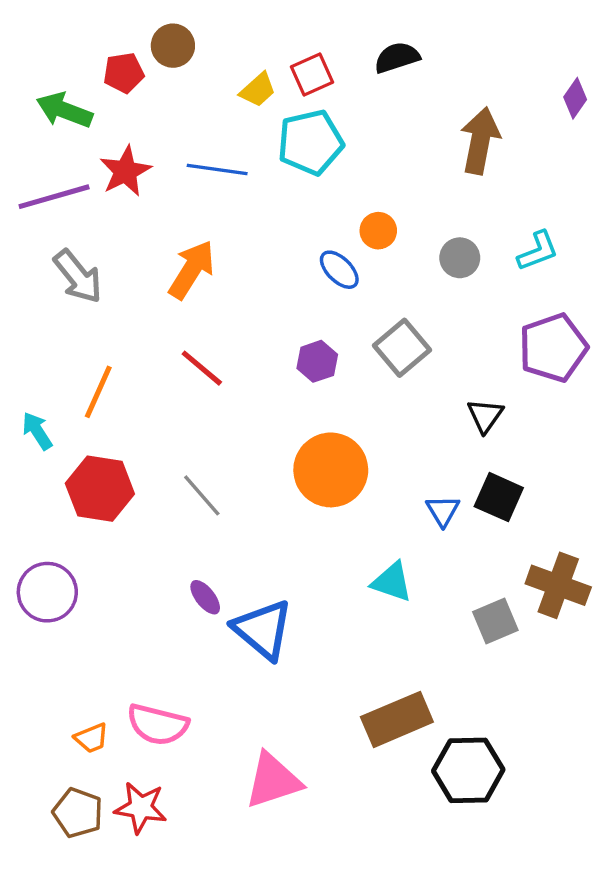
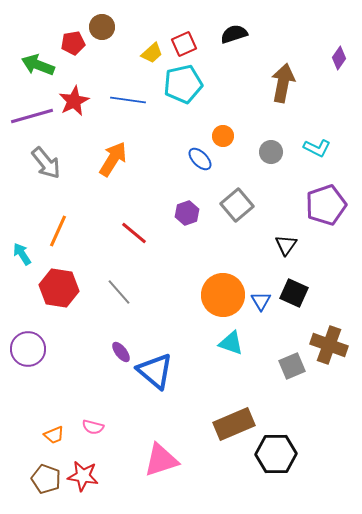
cyan L-shape: (538, 251) -> (317, 148), turned 48
red line: (202, 368) -> (134, 233), moved
orange circle: (331, 470) -> (223, 295), moved
pink semicircle: (158, 725) -> (93, 427), size x0.6

